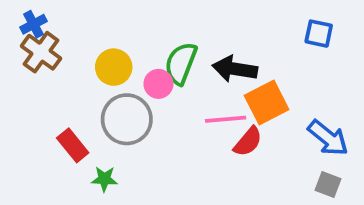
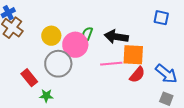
green semicircle: (181, 63) -> (87, 34), size x0.6
pink circle: (158, 84) -> (75, 45), size x1.6
orange square: (267, 102) -> (133, 55), turned 30
red semicircle: (248, 142) -> (137, 75), moved

